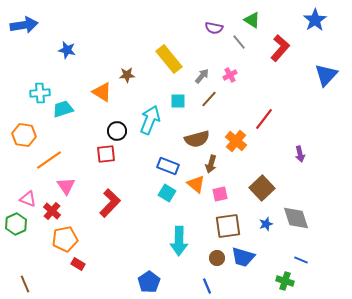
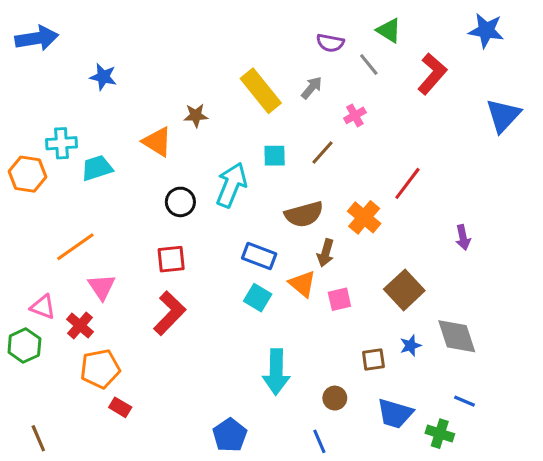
blue star: (315, 20) -> (486, 31), turned -30
gray arrow: (202, 76) -> (312, 88), moved
orange hexagon: (24, 135) -> (28, 174), moved
red square: (106, 154) -> (171, 259), moved
brown square: (228, 226) -> (373, 359), moved, size x0.6
blue trapezoid: (243, 257) -> (395, 413), moved

